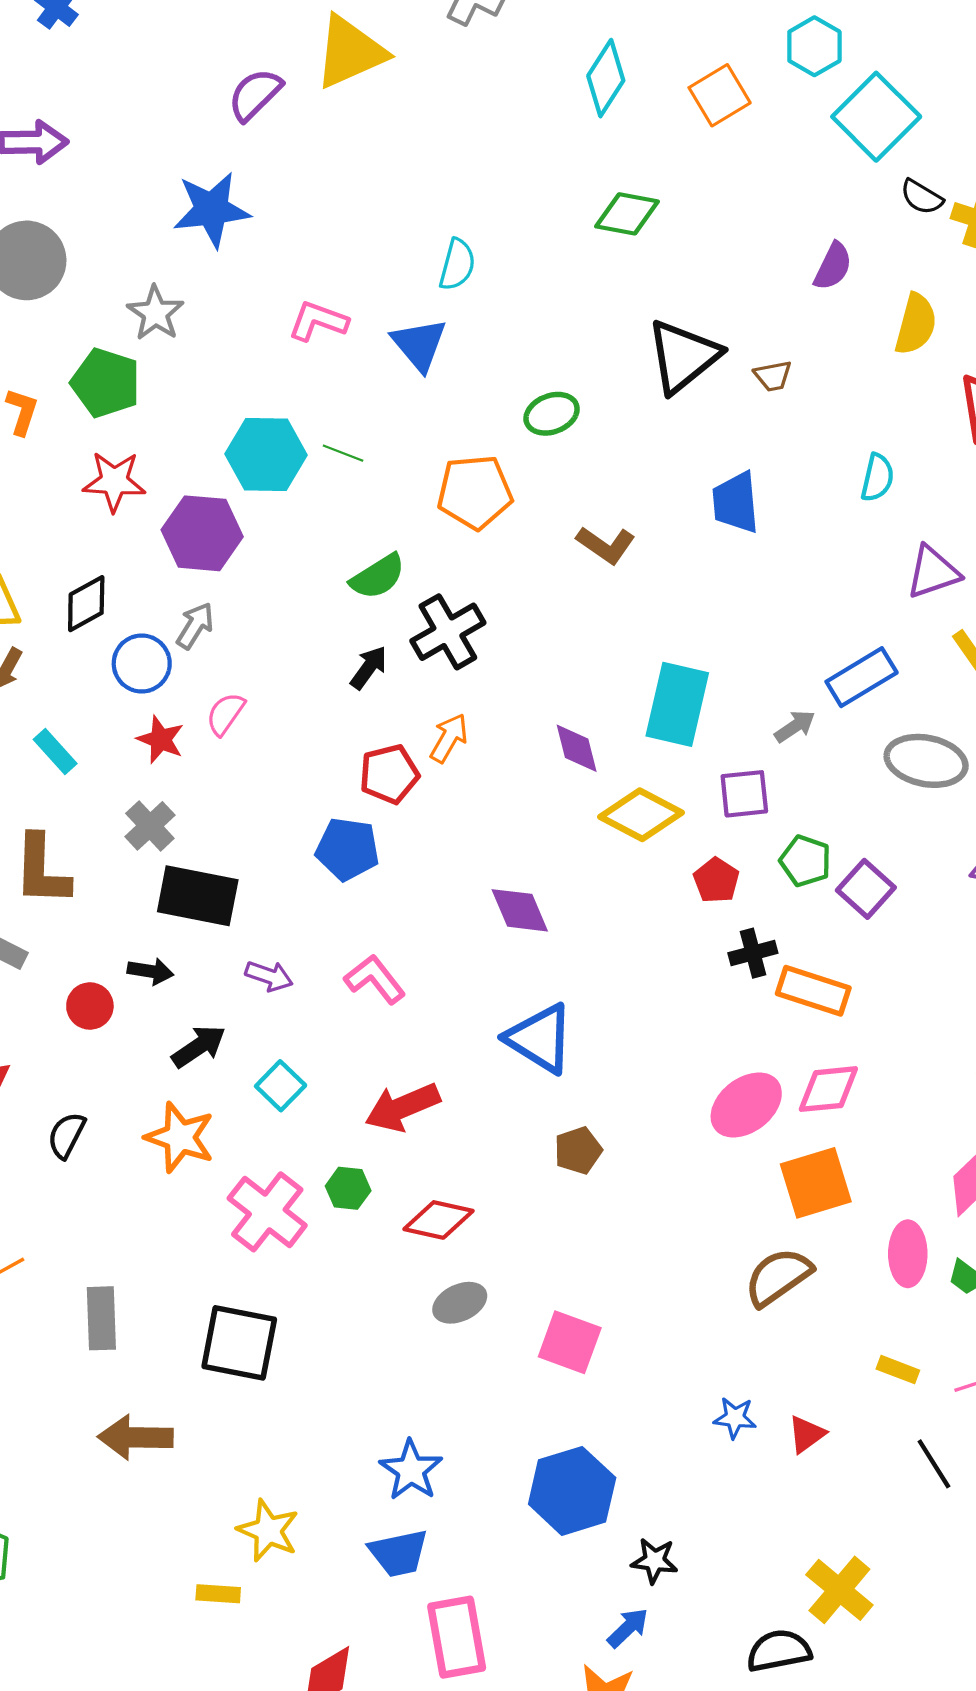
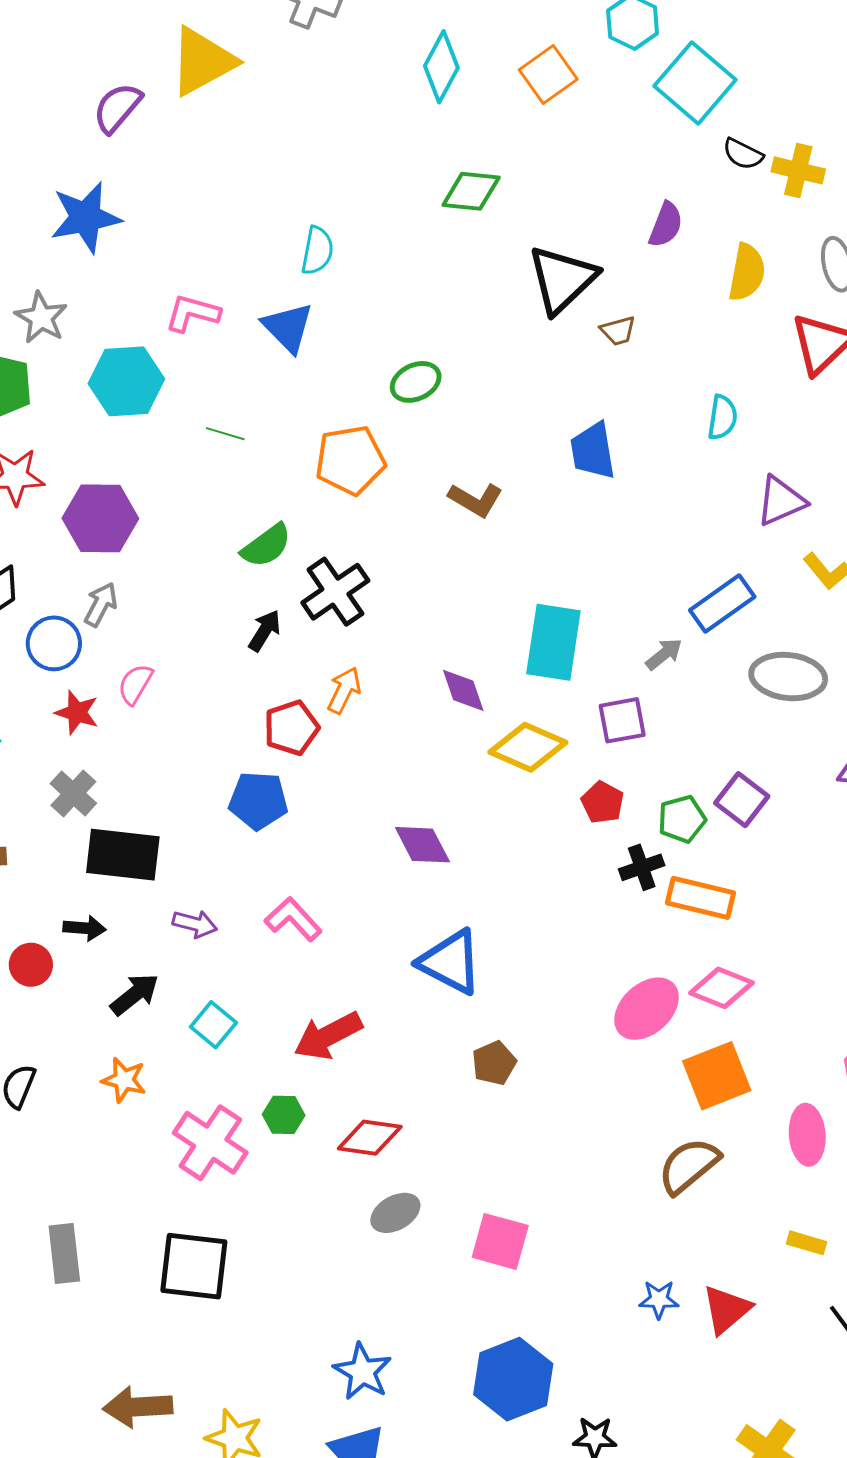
black triangle: (683, 356) -> (562, 279), moved
cyan hexagon: (266, 455) -> (126, 381), moved
green pentagon: (805, 861) -> (682, 819), moved, turned -30
pink diamond: (828, 1089) -> (722, 988), turned 32
orange star: (180, 1137) -> (124, 1080), size x0.7
red triangle: (807, 1434) -> (727, 1309), size x1.4
brown arrow: (136, 1437) -> (138, 1407), moved

